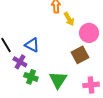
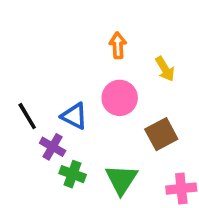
yellow arrow: (69, 19) -> (165, 69), moved
pink circle: (89, 33) -> (120, 98), moved

